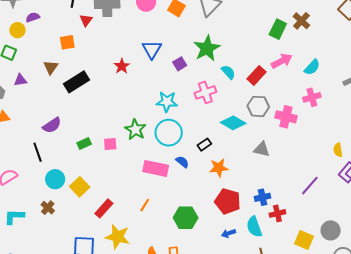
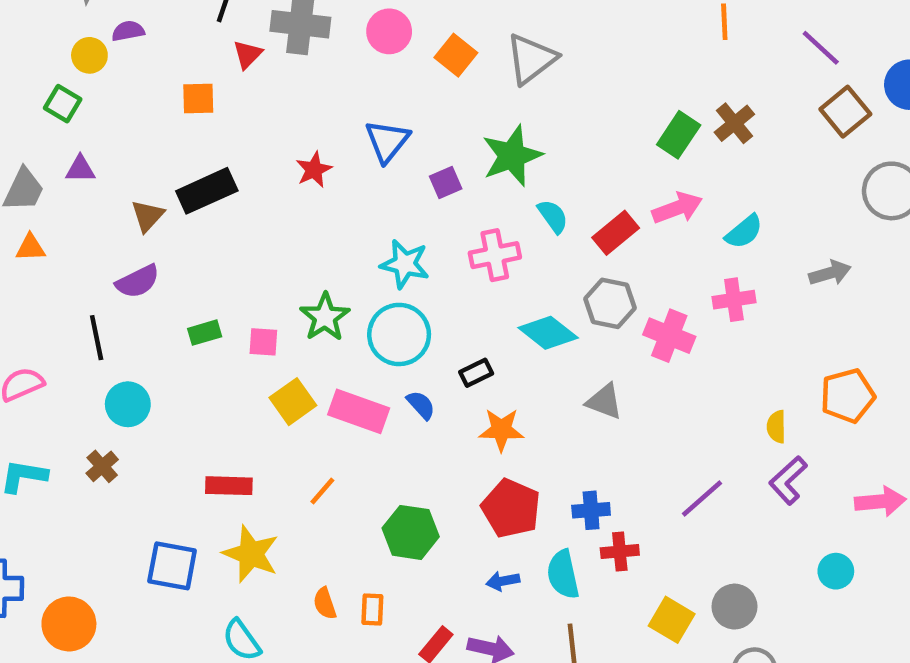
brown triangle: (51, 67) -> (148, 216), moved
yellow square: (80, 187) -> (293, 402), moved
red rectangle: (104, 208) -> (229, 486), turned 42

